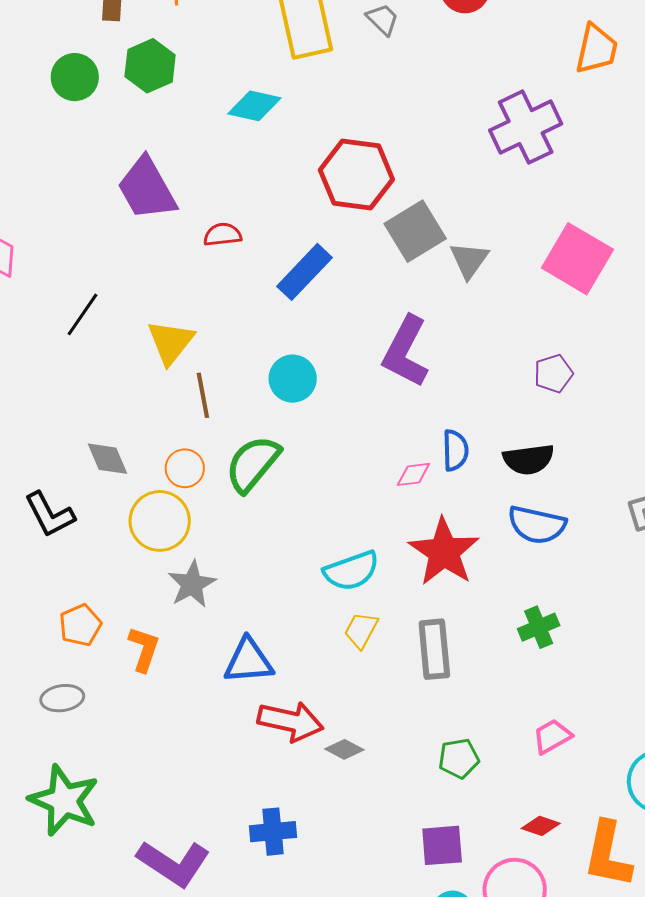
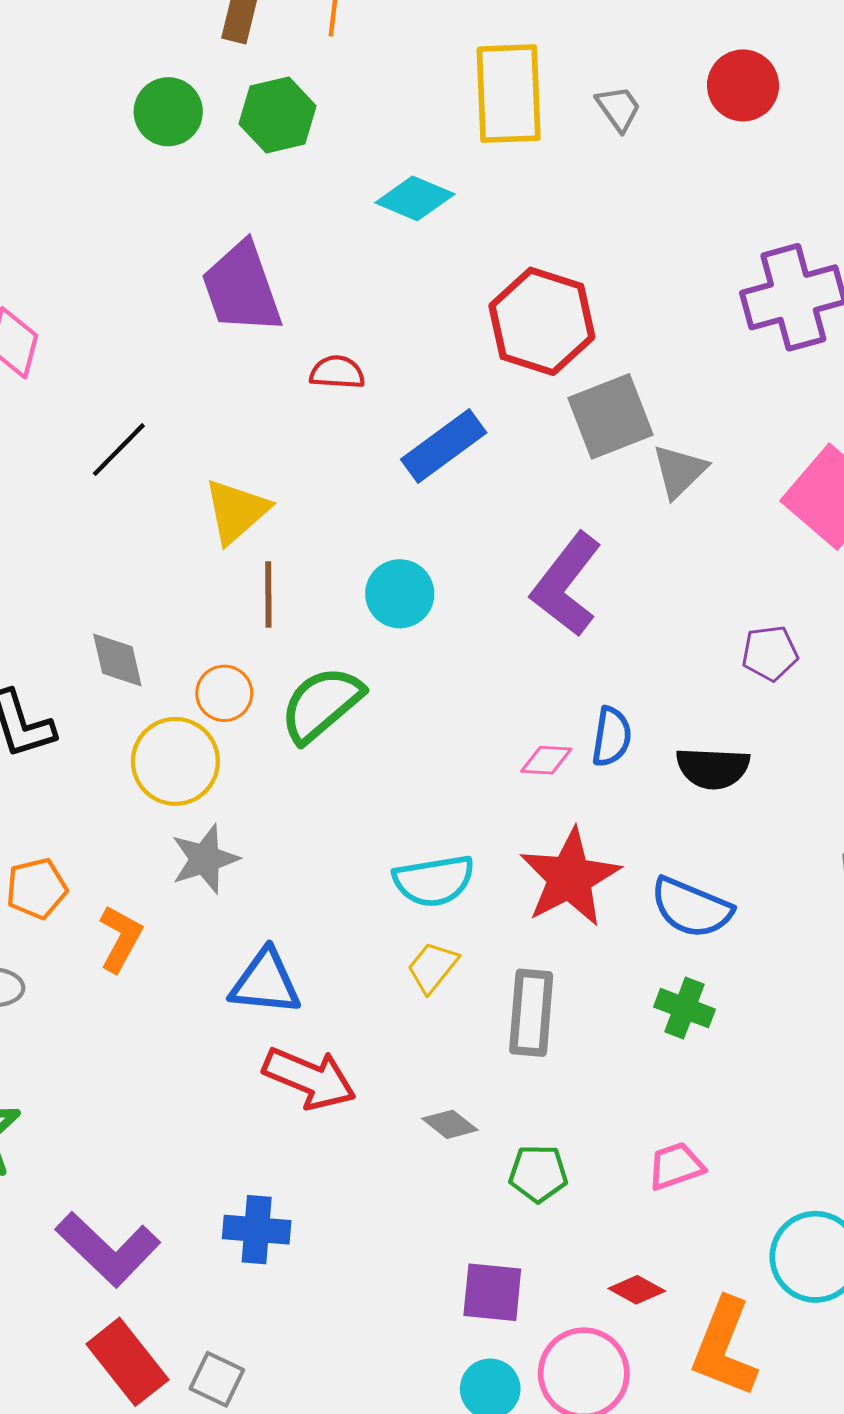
blue semicircle: (537, 525) -> (691, 908), moved
green cross: (539, 627) -> (684, 1008), turned 33
gray diamond: (344, 749) -> (450, 1124), moved

